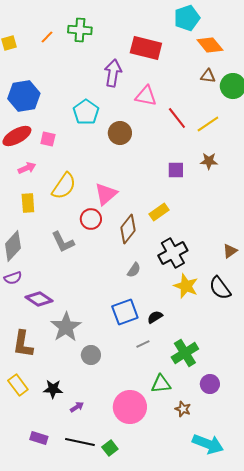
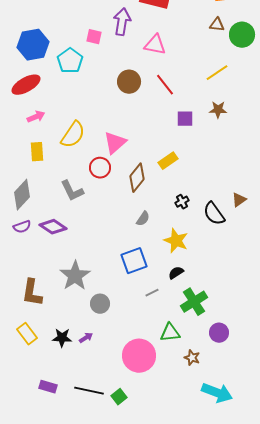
cyan pentagon: (86, 112) -> (70, 61), moved
red line: (177, 118) -> (165, 85), moved
pink square: (48, 139) -> (94, 37), moved
black cross: (173, 253) -> (182, 202), size x0.5
yellow star: (186, 286) -> (176, 241), moved
black semicircle: (220, 288) -> (214, 214), moved
purple diamond: (39, 299) -> (53, 227), moved
black semicircle: (155, 317) -> (176, 273), moved
purple arrow: (77, 407) -> (86, 338), moved

